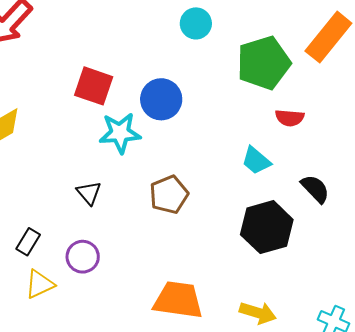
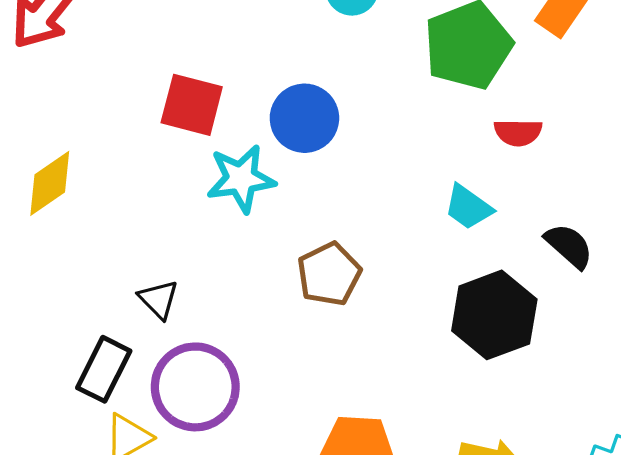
black triangle: (89, 193) -> (159, 299), moved
black rectangle: (28, 242) -> (104, 369), size x1.4
purple circle: (83, 257) -> (195, 387), size x1.6

